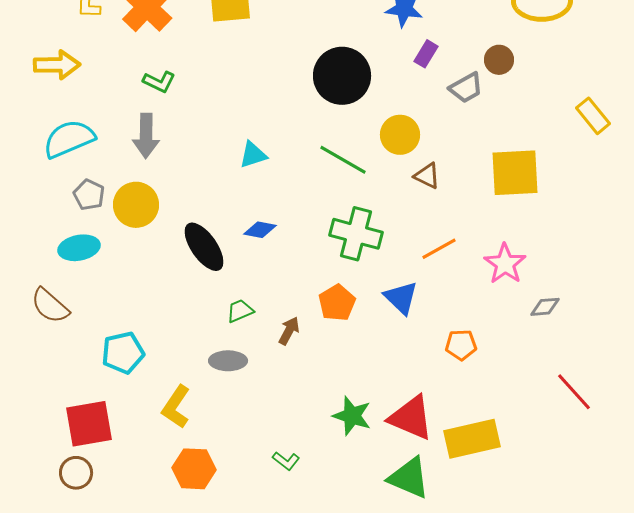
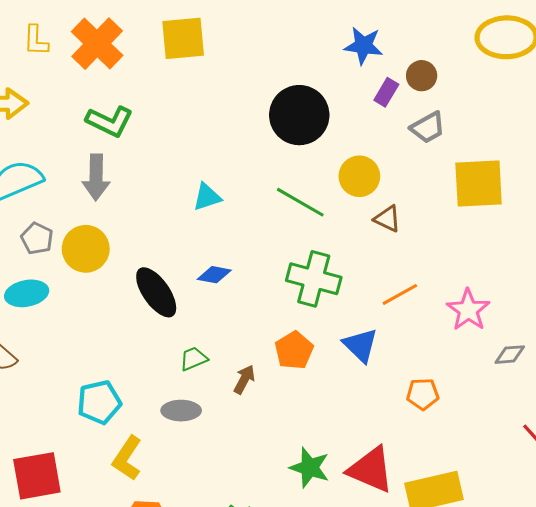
brown circle: (499, 60) -> (422, 76), moved
green L-shape: (159, 82) -> (110, 121), size x1.4
yellow square: (515, 173) -> (479, 183), moved
cyan pentagon: (123, 353) -> (99, 402), moved

